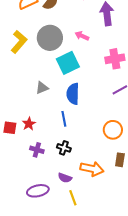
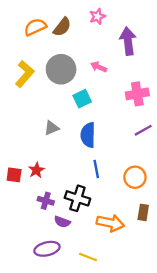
cyan square: (68, 63) -> (82, 99), size x0.7
blue line: (64, 119) -> (96, 169), moved
black cross: (64, 148) -> (77, 198), size x1.5
purple semicircle: (65, 178) -> (62, 222), moved
yellow line: (73, 198) -> (88, 257), turned -49

